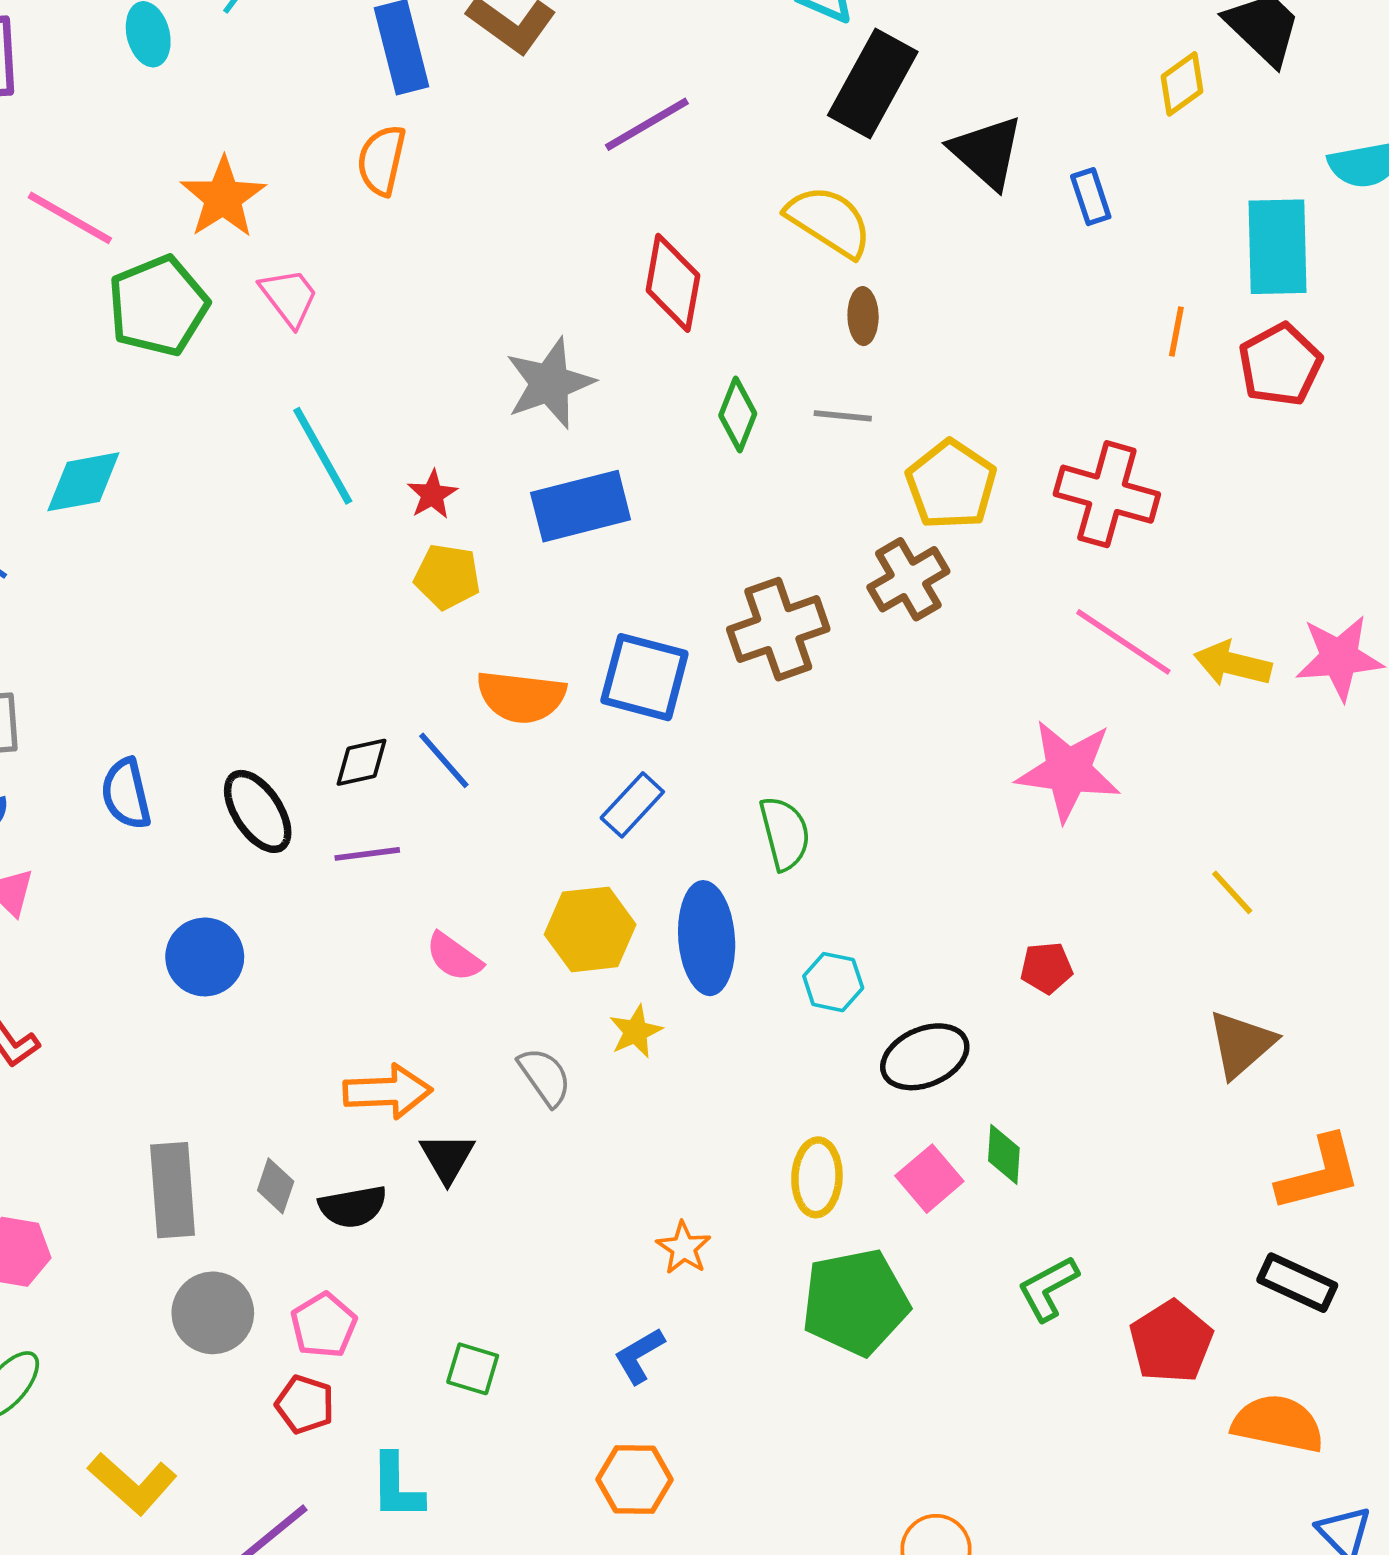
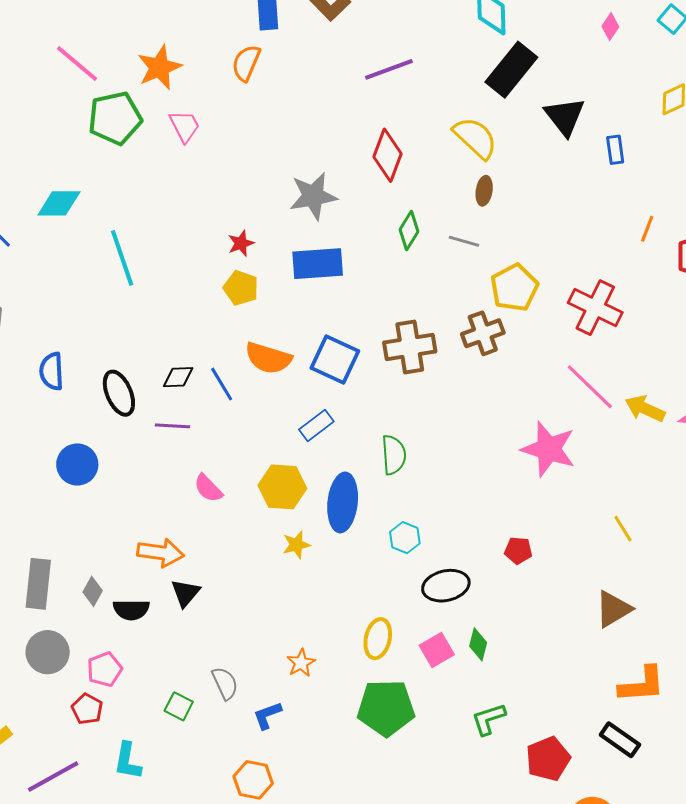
cyan line: (323, 456) -> (122, 258), moved
gray semicircle: (545, 1077) -> (225, 683), moved

